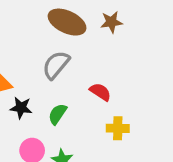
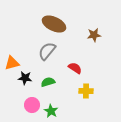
brown star: (111, 22) -> (94, 35), moved
green semicircle: (57, 114) -> (48, 82), turned 40

